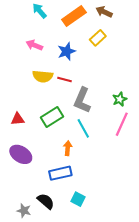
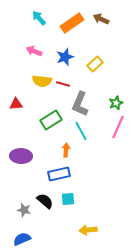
yellow rectangle: (98, 38) -> (95, 64), moved
red triangle: (18, 119) -> (16, 104), moved
purple ellipse: (21, 154) -> (21, 156), turned -30
cyan square: (78, 199) -> (68, 199), moved, turned -32

